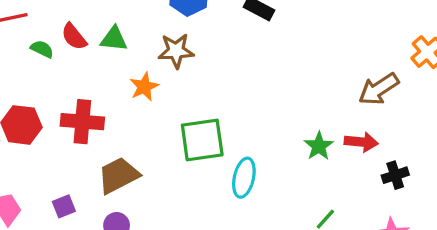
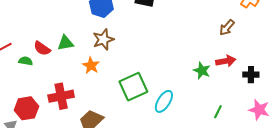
brown arrow: (379, 89) -> (227, 28), size x0.7
black cross: (395, 175) -> (251, 75), turned 35
cyan ellipse: (244, 178) -> (164, 101), turned 35

